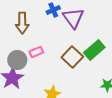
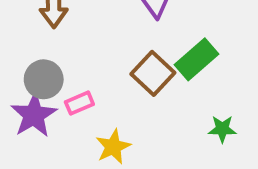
pink rectangle: (36, 52) -> (79, 103), moved

